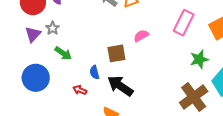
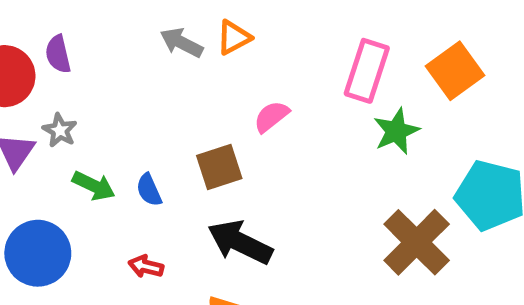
green star: (199, 59) -> (396, 131), moved
blue semicircle: (94, 72) -> (149, 190), moved

